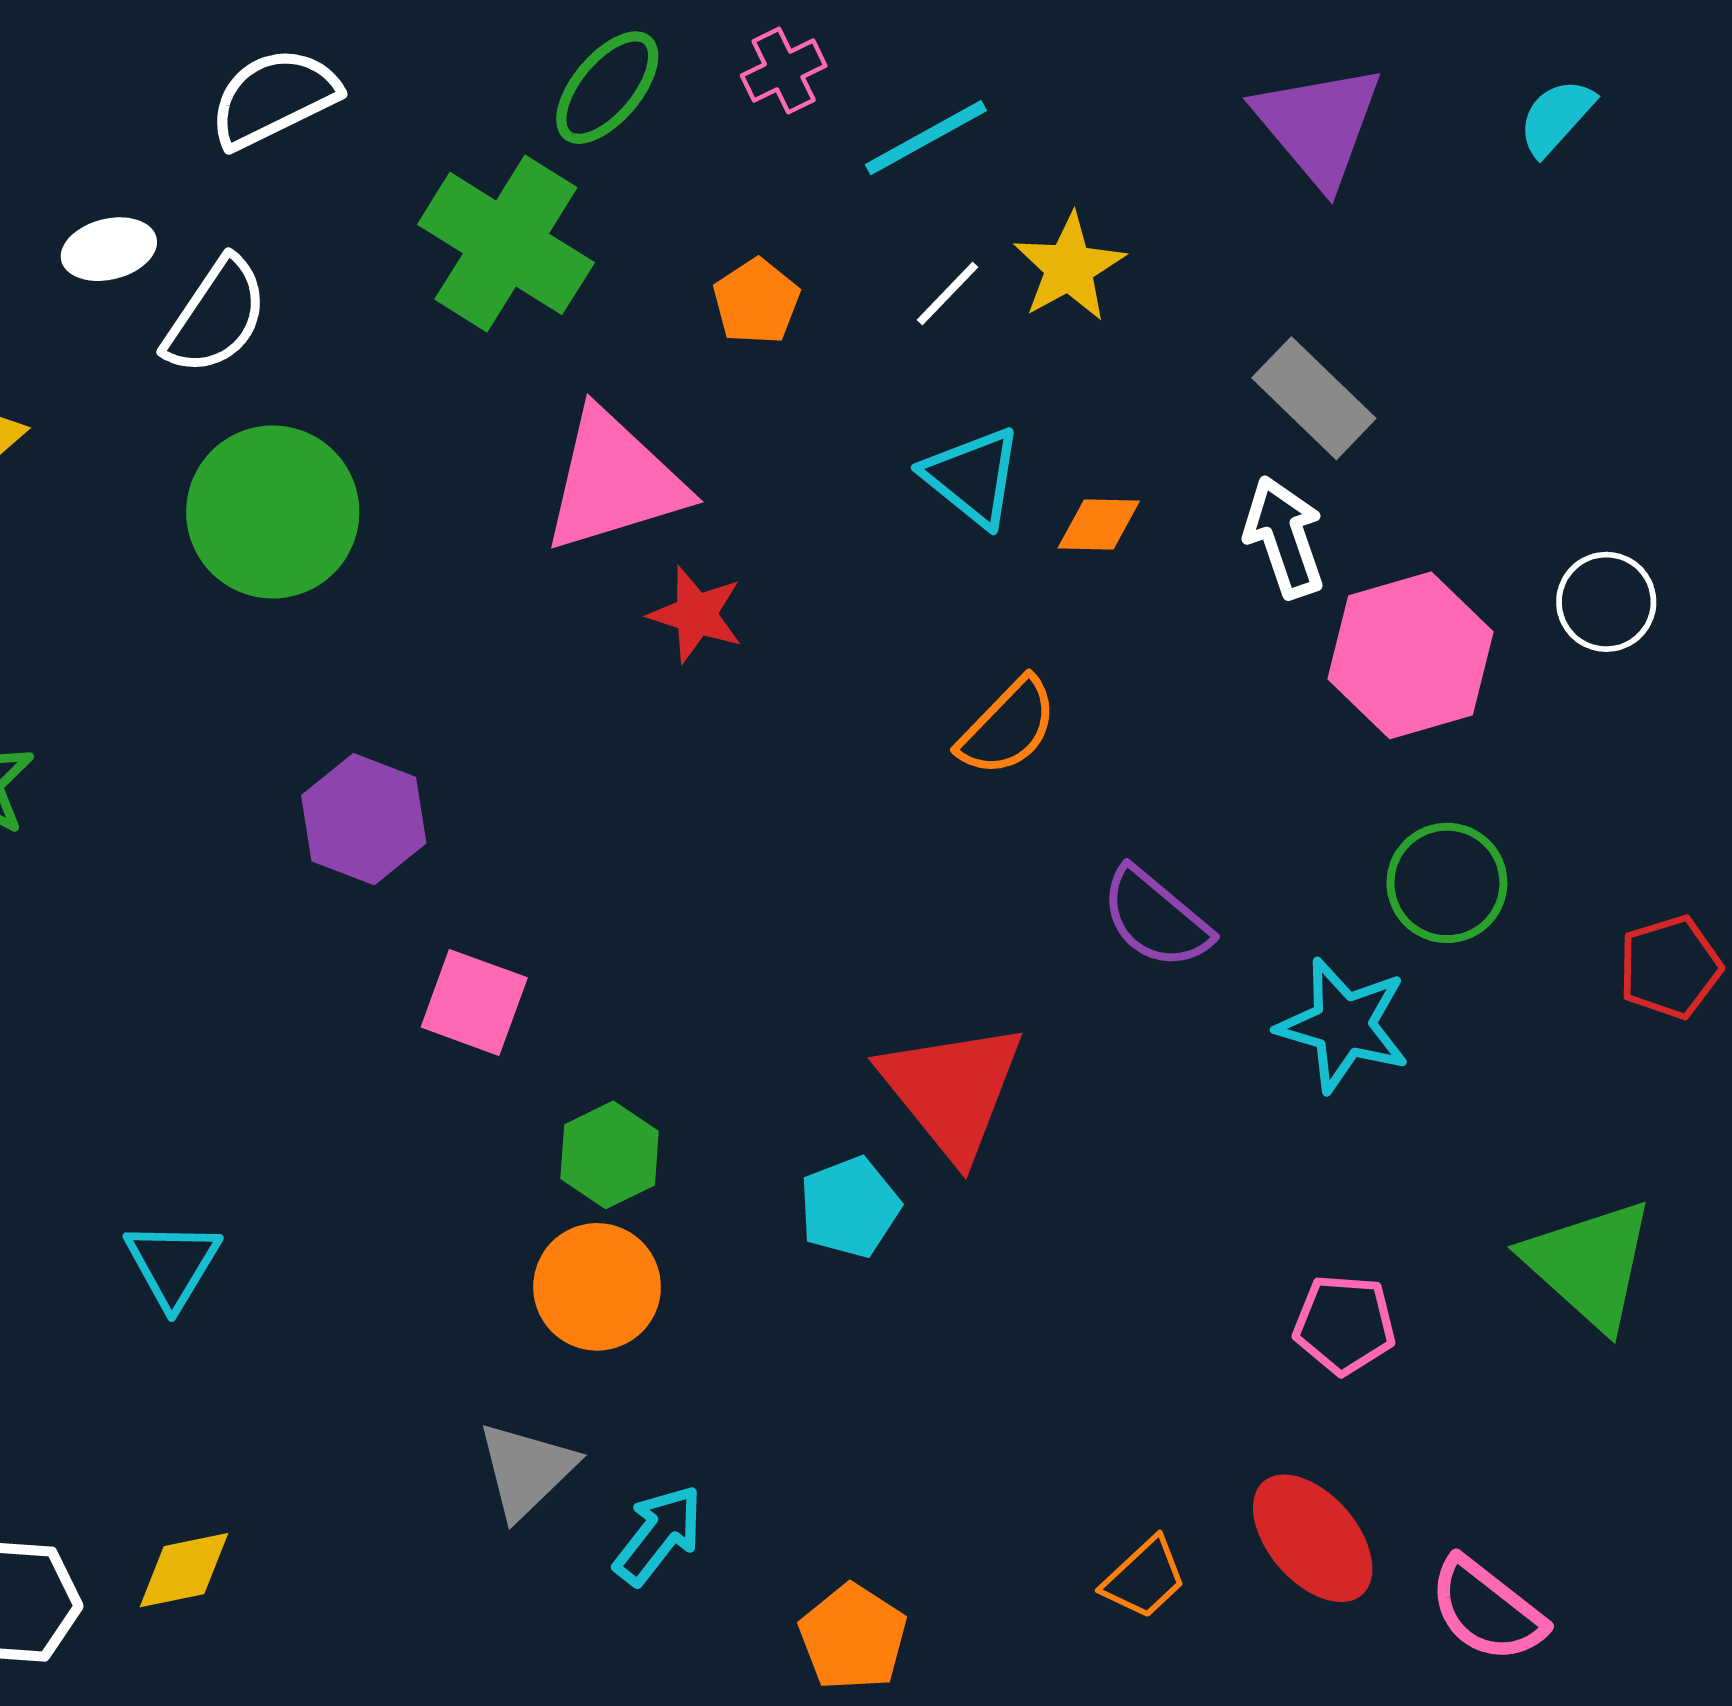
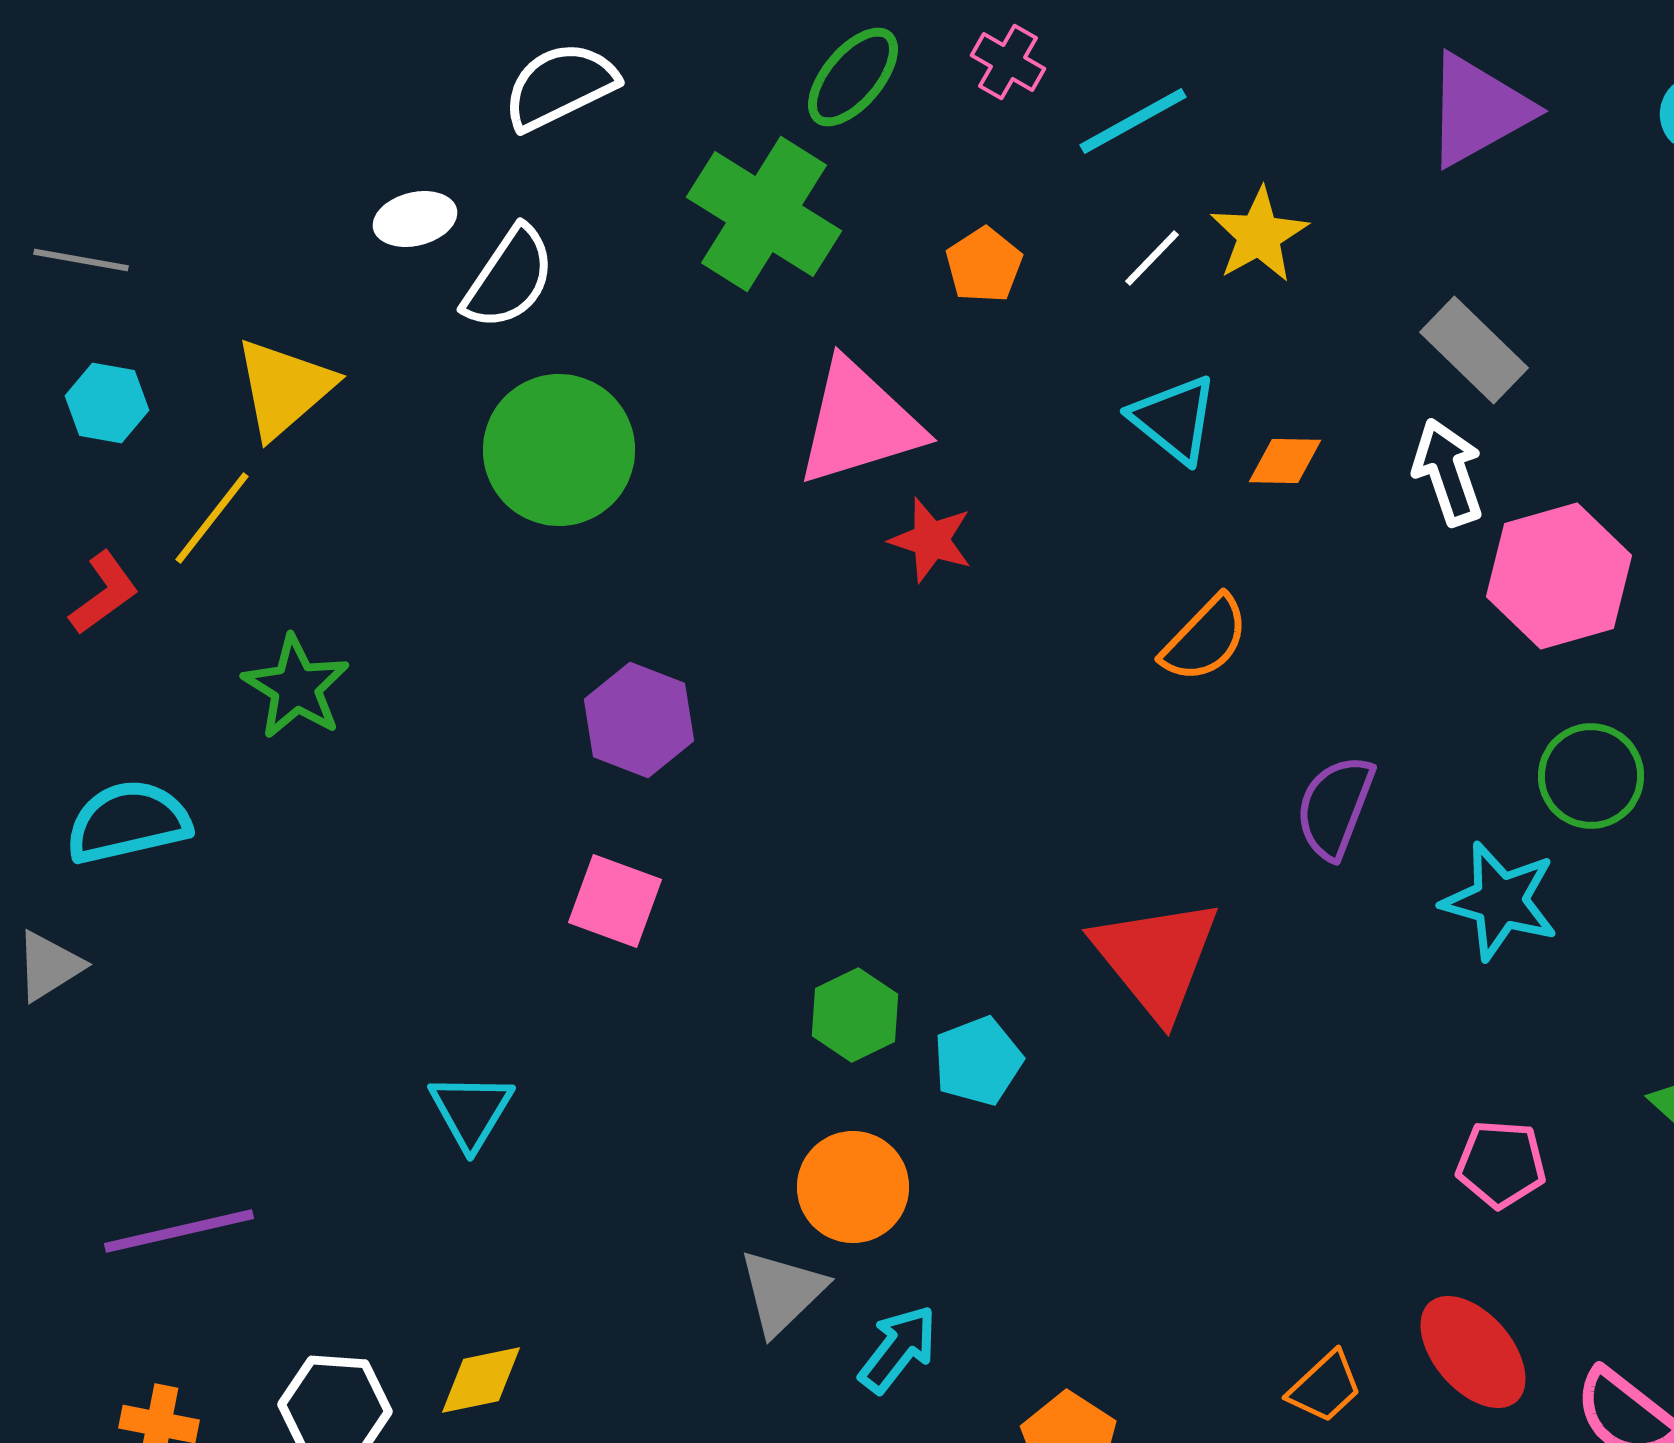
pink cross: (784, 71) -> (1008, 62), turned -34
purple triangle: (1318, 125) -> (1478, 110), turned 41
purple semicircle: (1156, 918) -> (1335, 807), turned 71
pink square: (474, 1002) -> (615, 901), moved
cyan pentagon: (850, 1207) -> (978, 1061), moved
orange circle: (597, 1287) -> (853, 1187), moved

